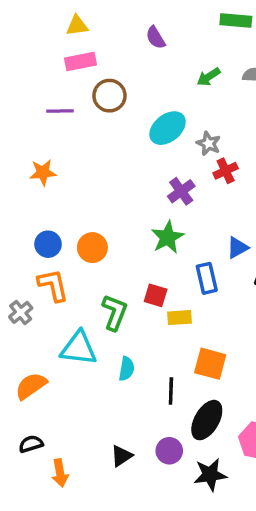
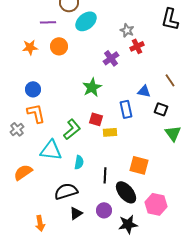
purple line: (60, 111) -> (48, 22), moved
cyan ellipse: (168, 128) -> (86, 21), moved
green star: (168, 237) -> (92, 87), moved
orange circle: (92, 248) -> (59, 46), moved
blue triangle: (238, 248) -> (144, 91), turned 40
green L-shape: (115, 312) -> (72, 129), turned 30
orange square: (210, 364) -> (139, 165), moved
black ellipse: (207, 420) -> (126, 192), turned -70
black semicircle: (31, 444) -> (66, 191), moved, size x1.6

